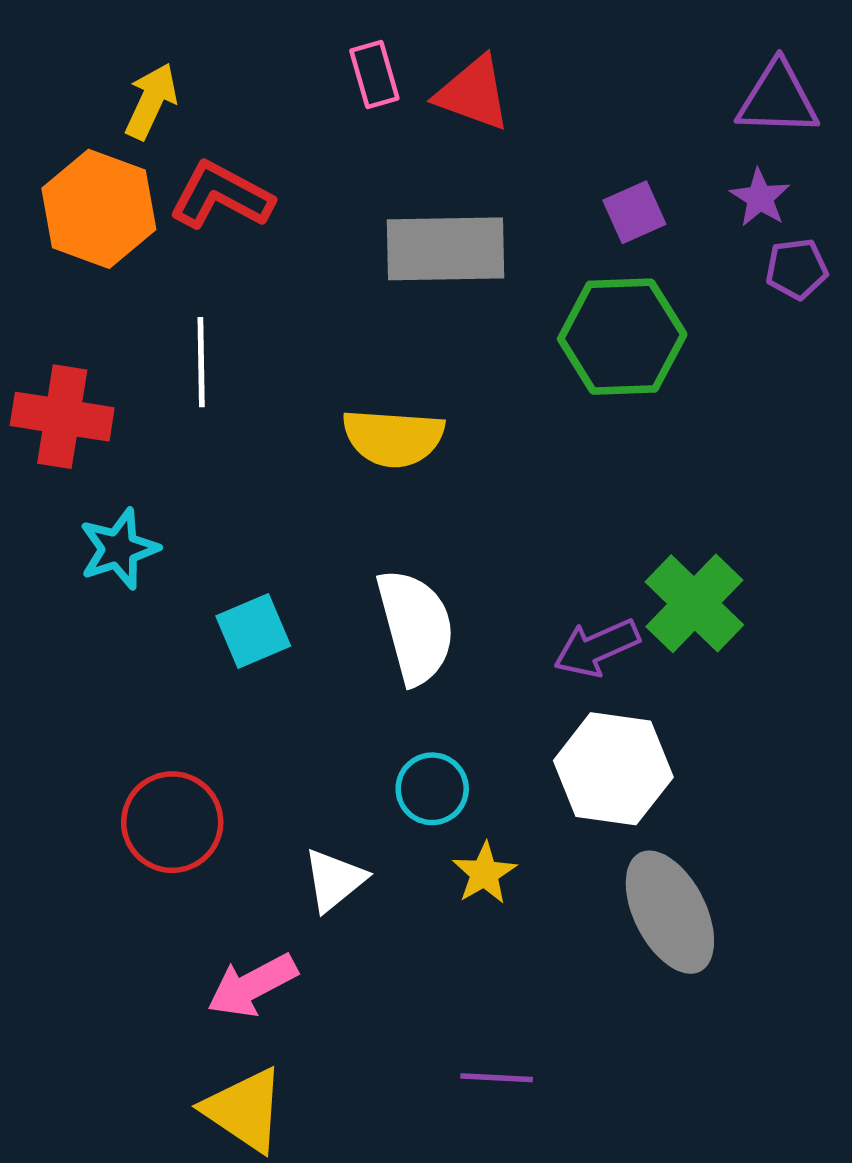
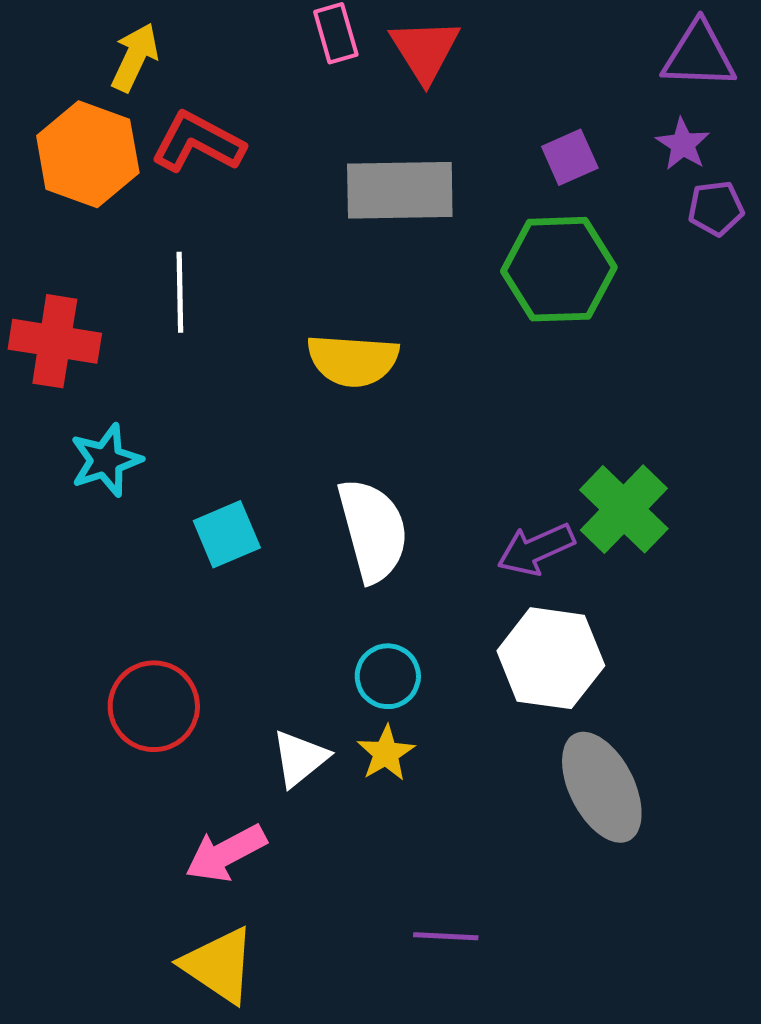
red triangle: (473, 93) -> (425, 50), turned 38
yellow star: (484, 873) -> (386, 753), moved

